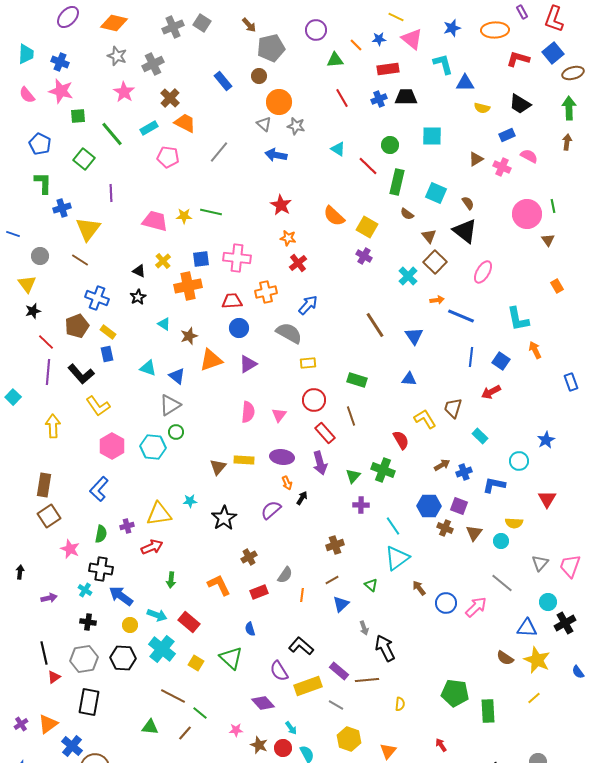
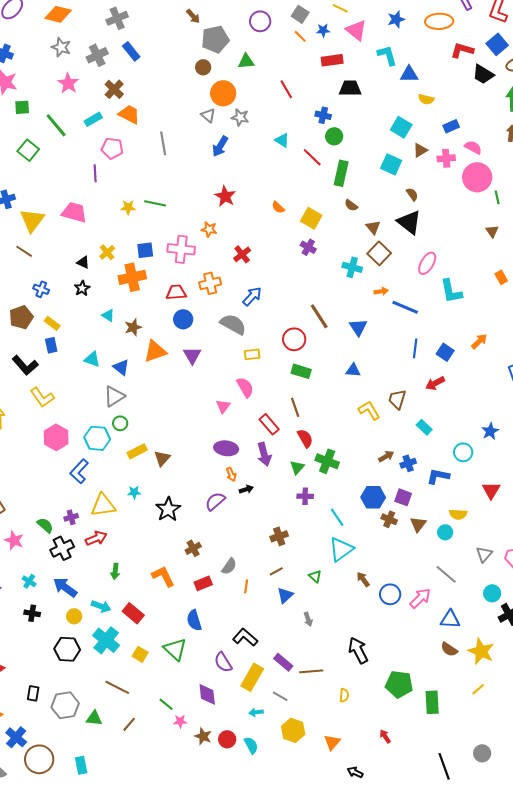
gray square: (202, 23) -> (300, 14), moved
green triangle: (335, 60) -> (246, 61), moved
blue rectangle: (223, 81) -> (131, 51), moved
blue cross: (379, 99) -> (323, 115), moved, turned 35
black trapezoid: (520, 104) -> (483, 74), moved
cyan square: (432, 136) -> (401, 127), moved, turned 30
gray line: (219, 152) -> (163, 143), turned -50
blue arrow: (276, 155) -> (220, 146), turned -70
pink cross: (502, 167) -> (446, 158), turned -30
purple line: (111, 193) -> (95, 173), moved
cyan square: (436, 193) -> (391, 164), moved
pink circle: (527, 214) -> (477, 177), moved
orange semicircle: (334, 216) -> (278, 207), size x0.6
pink trapezoid: (155, 221) -> (74, 212), moved
orange star: (288, 238) -> (209, 229), moved
cyan cross: (408, 276) -> (352, 267), turned -30
blue cross: (97, 298) -> (41, 289), size x0.7
cyan L-shape: (518, 319) -> (451, 291), moved
orange arrow: (535, 350) -> (479, 341), turned 72
purple triangle: (248, 364) -> (192, 355), turned -30
red circle: (314, 400) -> (294, 339), moved
pink semicircle: (248, 412) -> (245, 387), moved, turned -35
red semicircle: (401, 440) -> (305, 438), moved
yellow rectangle: (244, 460) -> (137, 451), moved, turned -30
blue L-shape: (99, 489) -> (79, 471), moved
black arrow: (302, 498) -> (246, 489), turned 40
green semicircle: (101, 534) -> (45, 525), turned -60
black cross: (101, 569) -> (62, 548), moved, turned -35
blue triangle: (527, 628) -> (450, 619), moved
blue semicircle: (250, 629) -> (194, 620), size x1.5
black arrow: (385, 648) -> (358, 650), moved
gray hexagon: (84, 659) -> (65, 705), moved
yellow rectangle: (308, 686) -> (252, 677), turned -40
black rectangle: (89, 702) -> (33, 693), size x0.6
purple diamond: (263, 703) -> (207, 694), turned 35
green line: (200, 713) -> (166, 704), moved
cyan arrow: (291, 728) -> (256, 712), moved, turned 120

